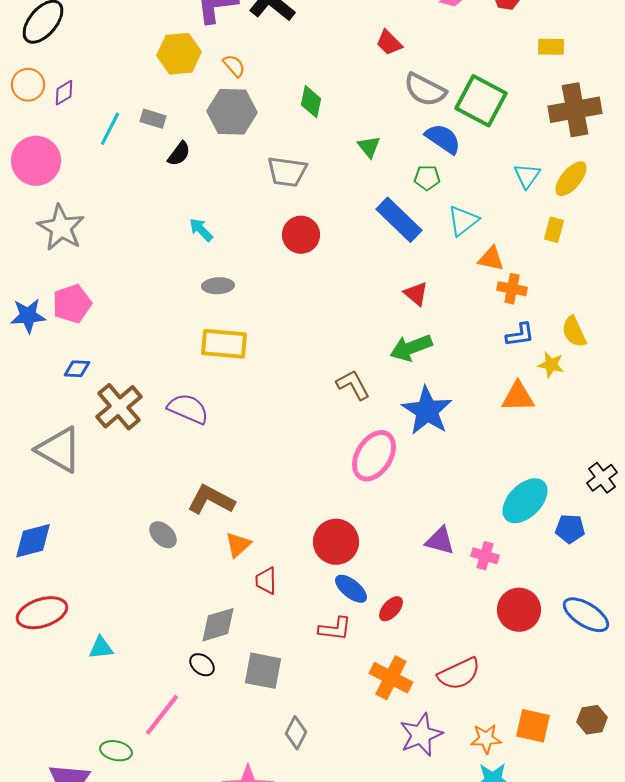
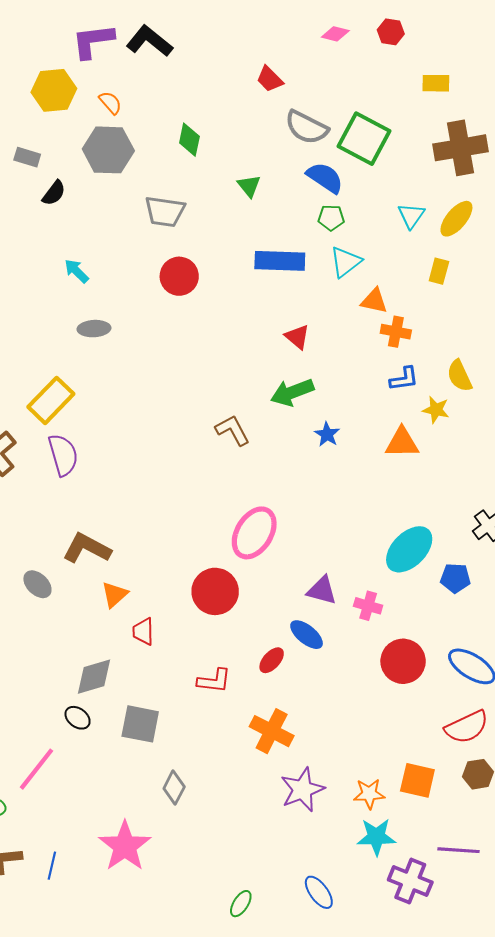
green pentagon: (427, 178) -> (331, 218), moved
blue rectangle: (399, 220) -> (280, 261), turned -42
yellow rectangle: (224, 344) -> (51, 400), moved, turned -51
purple semicircle: (188, 409) -> (63, 455), turned 51
blue star: (427, 411) -> (327, 434), moved, size x0.5
pink ellipse: (374, 456) -> (254, 533), moved
blue ellipse: (351, 589) -> (307, 635), moved
red semicircle: (459, 674) -> (467, 727), moved

